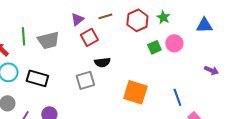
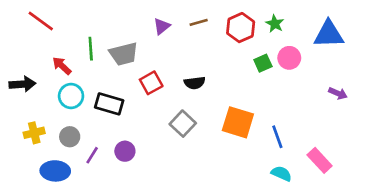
blue triangle: (204, 25) -> (329, 34), size x1.4
red square: (89, 37) -> (151, 83), moved
gray square: (85, 80) -> (183, 124), moved, turned -30
blue line: (177, 97) -> (277, 137), moved

